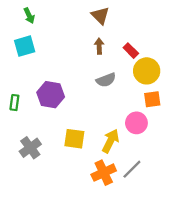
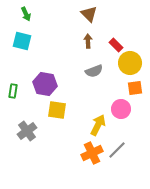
cyan square: (25, 46) -> (22, 41), turned 30
yellow square: (74, 139) -> (57, 110), moved

